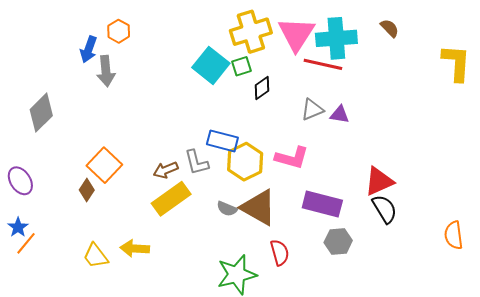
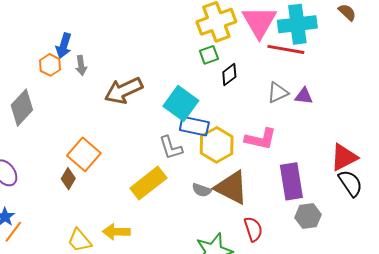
orange hexagon: (119, 31) -> (50, 65), moved
cyan square: (211, 65) -> (181, 103), moved
gray arrow: (106, 71) -> (81, 65), size x0.7
brown arrow: (166, 170) -> (124, 91), moved, size x1.6
purple rectangle: (322, 204) -> (291, 181), turned 69

